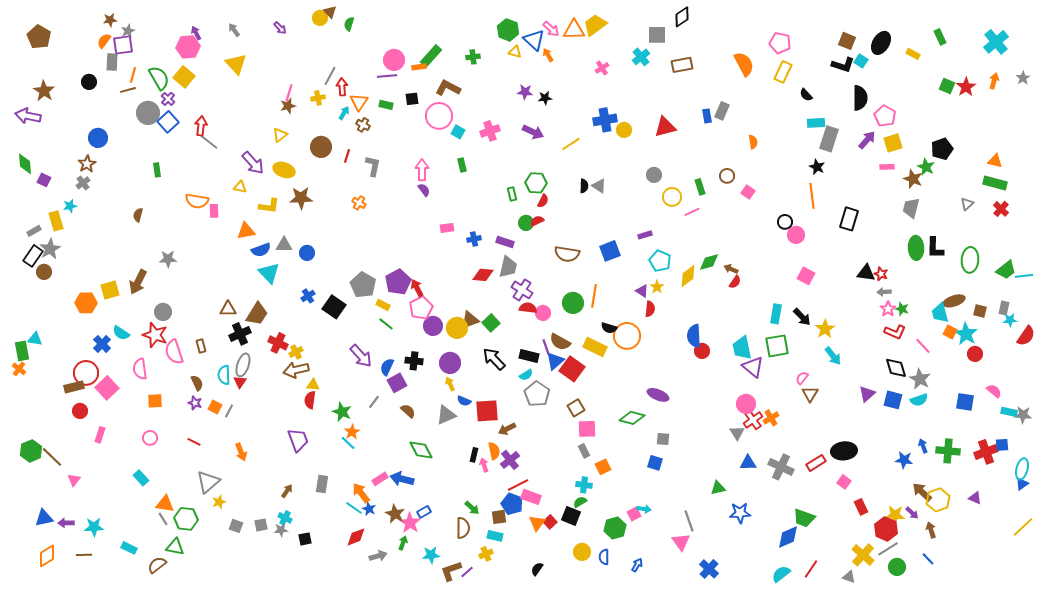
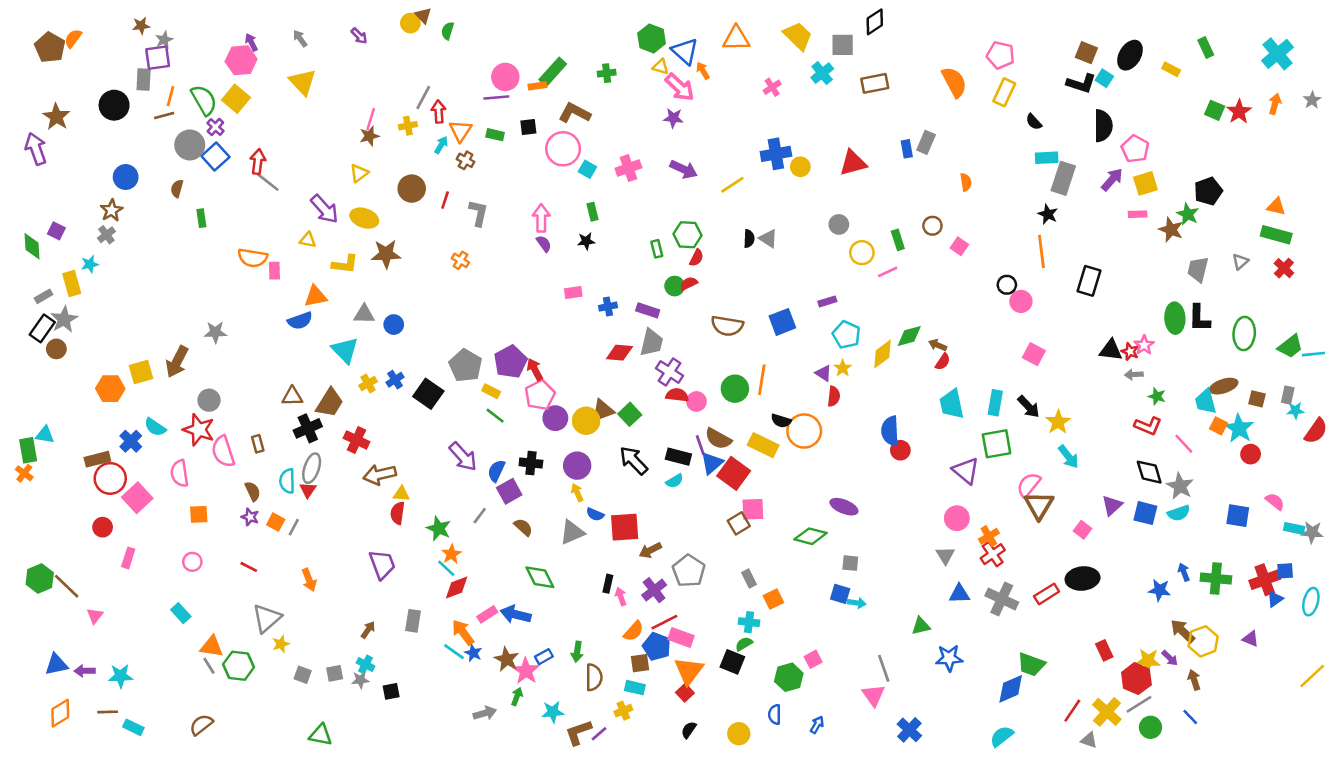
yellow trapezoid: (595, 25) -> (798, 36), moved, turned 80
pink arrow: (551, 29) -> (680, 87), moved, size x1.4
orange semicircle: (104, 41) -> (73, 38), moved
black circle: (89, 82) -> (114, 105), size x1.5
black star: (545, 98) -> (586, 241), moved
purple arrow: (28, 116) -> (36, 149), turned 60
green diamond: (25, 164) -> (32, 246), moved
gray trapezoid: (911, 208) -> (1198, 269), moved
brown semicircle: (138, 215) -> (177, 189), moved
blue semicircle: (261, 250) -> (300, 321), moved
pink star: (888, 309) -> (1144, 345), moved
cyan trapezoid: (742, 348) -> (952, 404), moved
yellow cross: (296, 352) -> (368, 384), moved
pink semicircle: (802, 378) -> (1029, 485), size x1.5
brown rectangle: (74, 387) -> (97, 459), moved
gray pentagon: (537, 394) -> (689, 571), moved
brown triangle: (810, 394) -> (1039, 505), size x1.4
red cross: (753, 420) -> (993, 554), moved
pink square: (587, 429) -> (753, 509), moved
orange semicircle: (494, 451) -> (634, 631), moved, turned 54
pink square: (844, 482) -> (1083, 530), moved
blue triangle: (1022, 484) -> (1275, 599), moved
green arrow: (472, 508) -> (577, 652), moved, turned 56
cyan arrow: (644, 509) -> (857, 603), moved
red square: (550, 522) -> (685, 693), moved
orange triangle: (537, 523) -> (689, 671), size x1.4
red diamond: (356, 537) -> (457, 587), moved
green triangle: (175, 547) -> (321, 735), moved
cyan rectangle: (129, 548) -> (133, 727), moved
yellow circle: (582, 552) -> (739, 734), moved
red line: (811, 569) -> (1072, 711), moved

